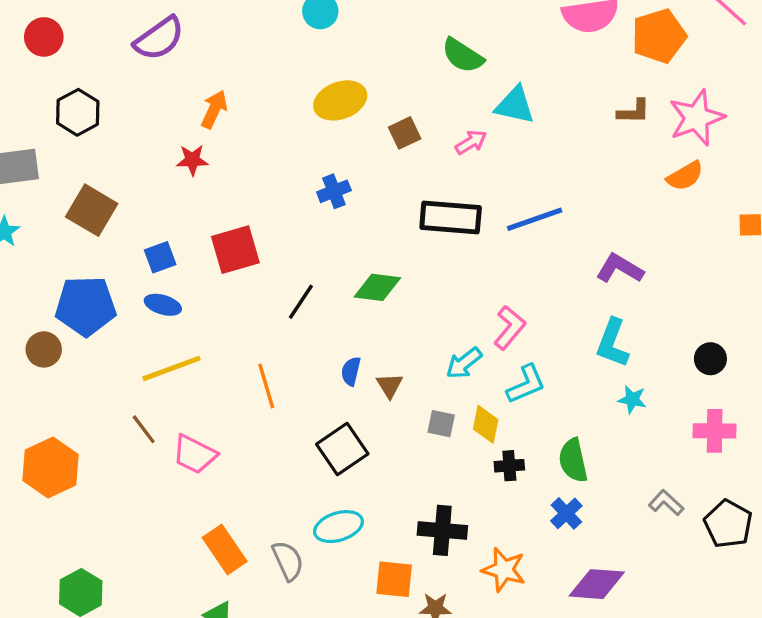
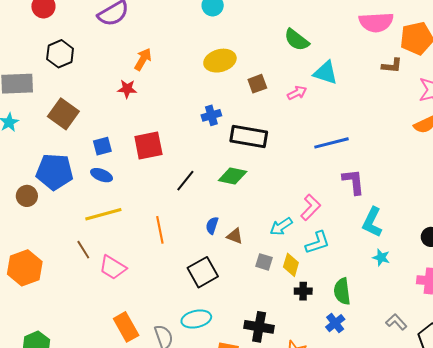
brown L-shape: (634, 111) -> (392, 66), moved
black rectangle: (451, 217) -> (249, 136), moved
purple L-shape: (620, 269) -> (353, 182), moved, turned 48
brown triangle: (390, 385) -> (235, 236), turned -42

